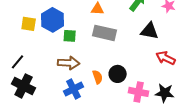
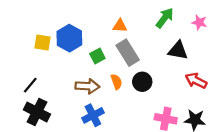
gray rectangle: (105, 33) -> (128, 53), turned 45
green square: (70, 36) -> (97, 56), moved, turned -32
black circle: (118, 74) -> (142, 82), moved
orange semicircle: (98, 77) -> (116, 82), moved

